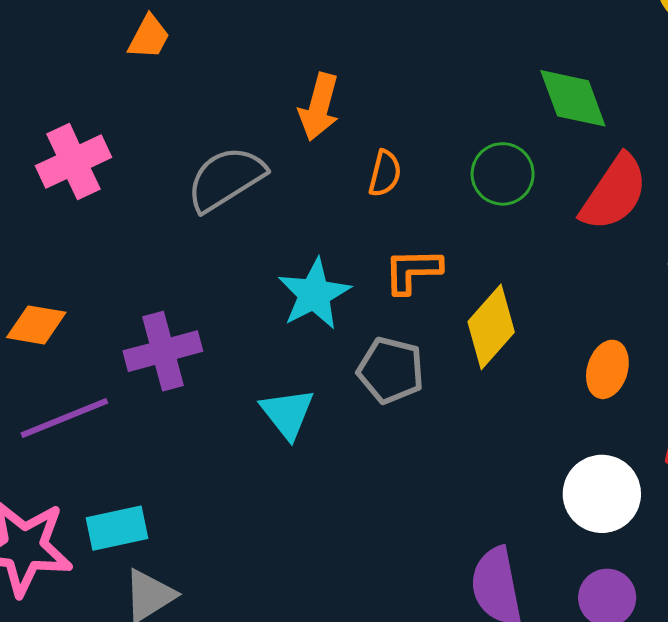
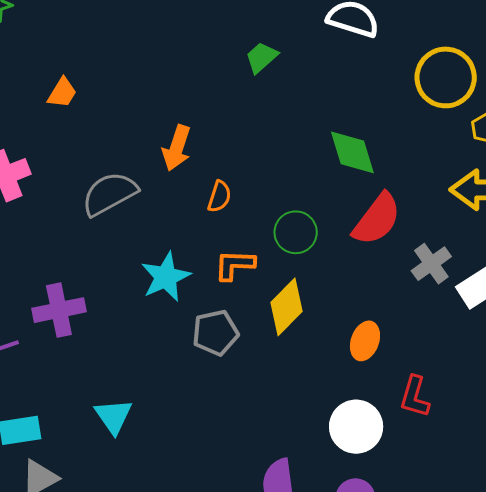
green circle: (503, 174) -> (296, 232), moved
gray pentagon: (391, 370) -> (215, 333), turned -30
cyan triangle: (287, 413) -> (114, 416), moved

